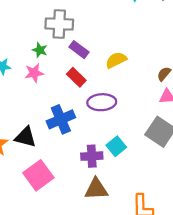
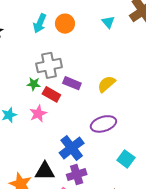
green star: (40, 50) -> (34, 84), moved
red rectangle: (76, 77) -> (51, 94), moved
purple cross: (92, 156) -> (77, 174), moved

